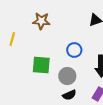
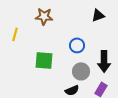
gray circle: (67, 76) -> (81, 71), moved

